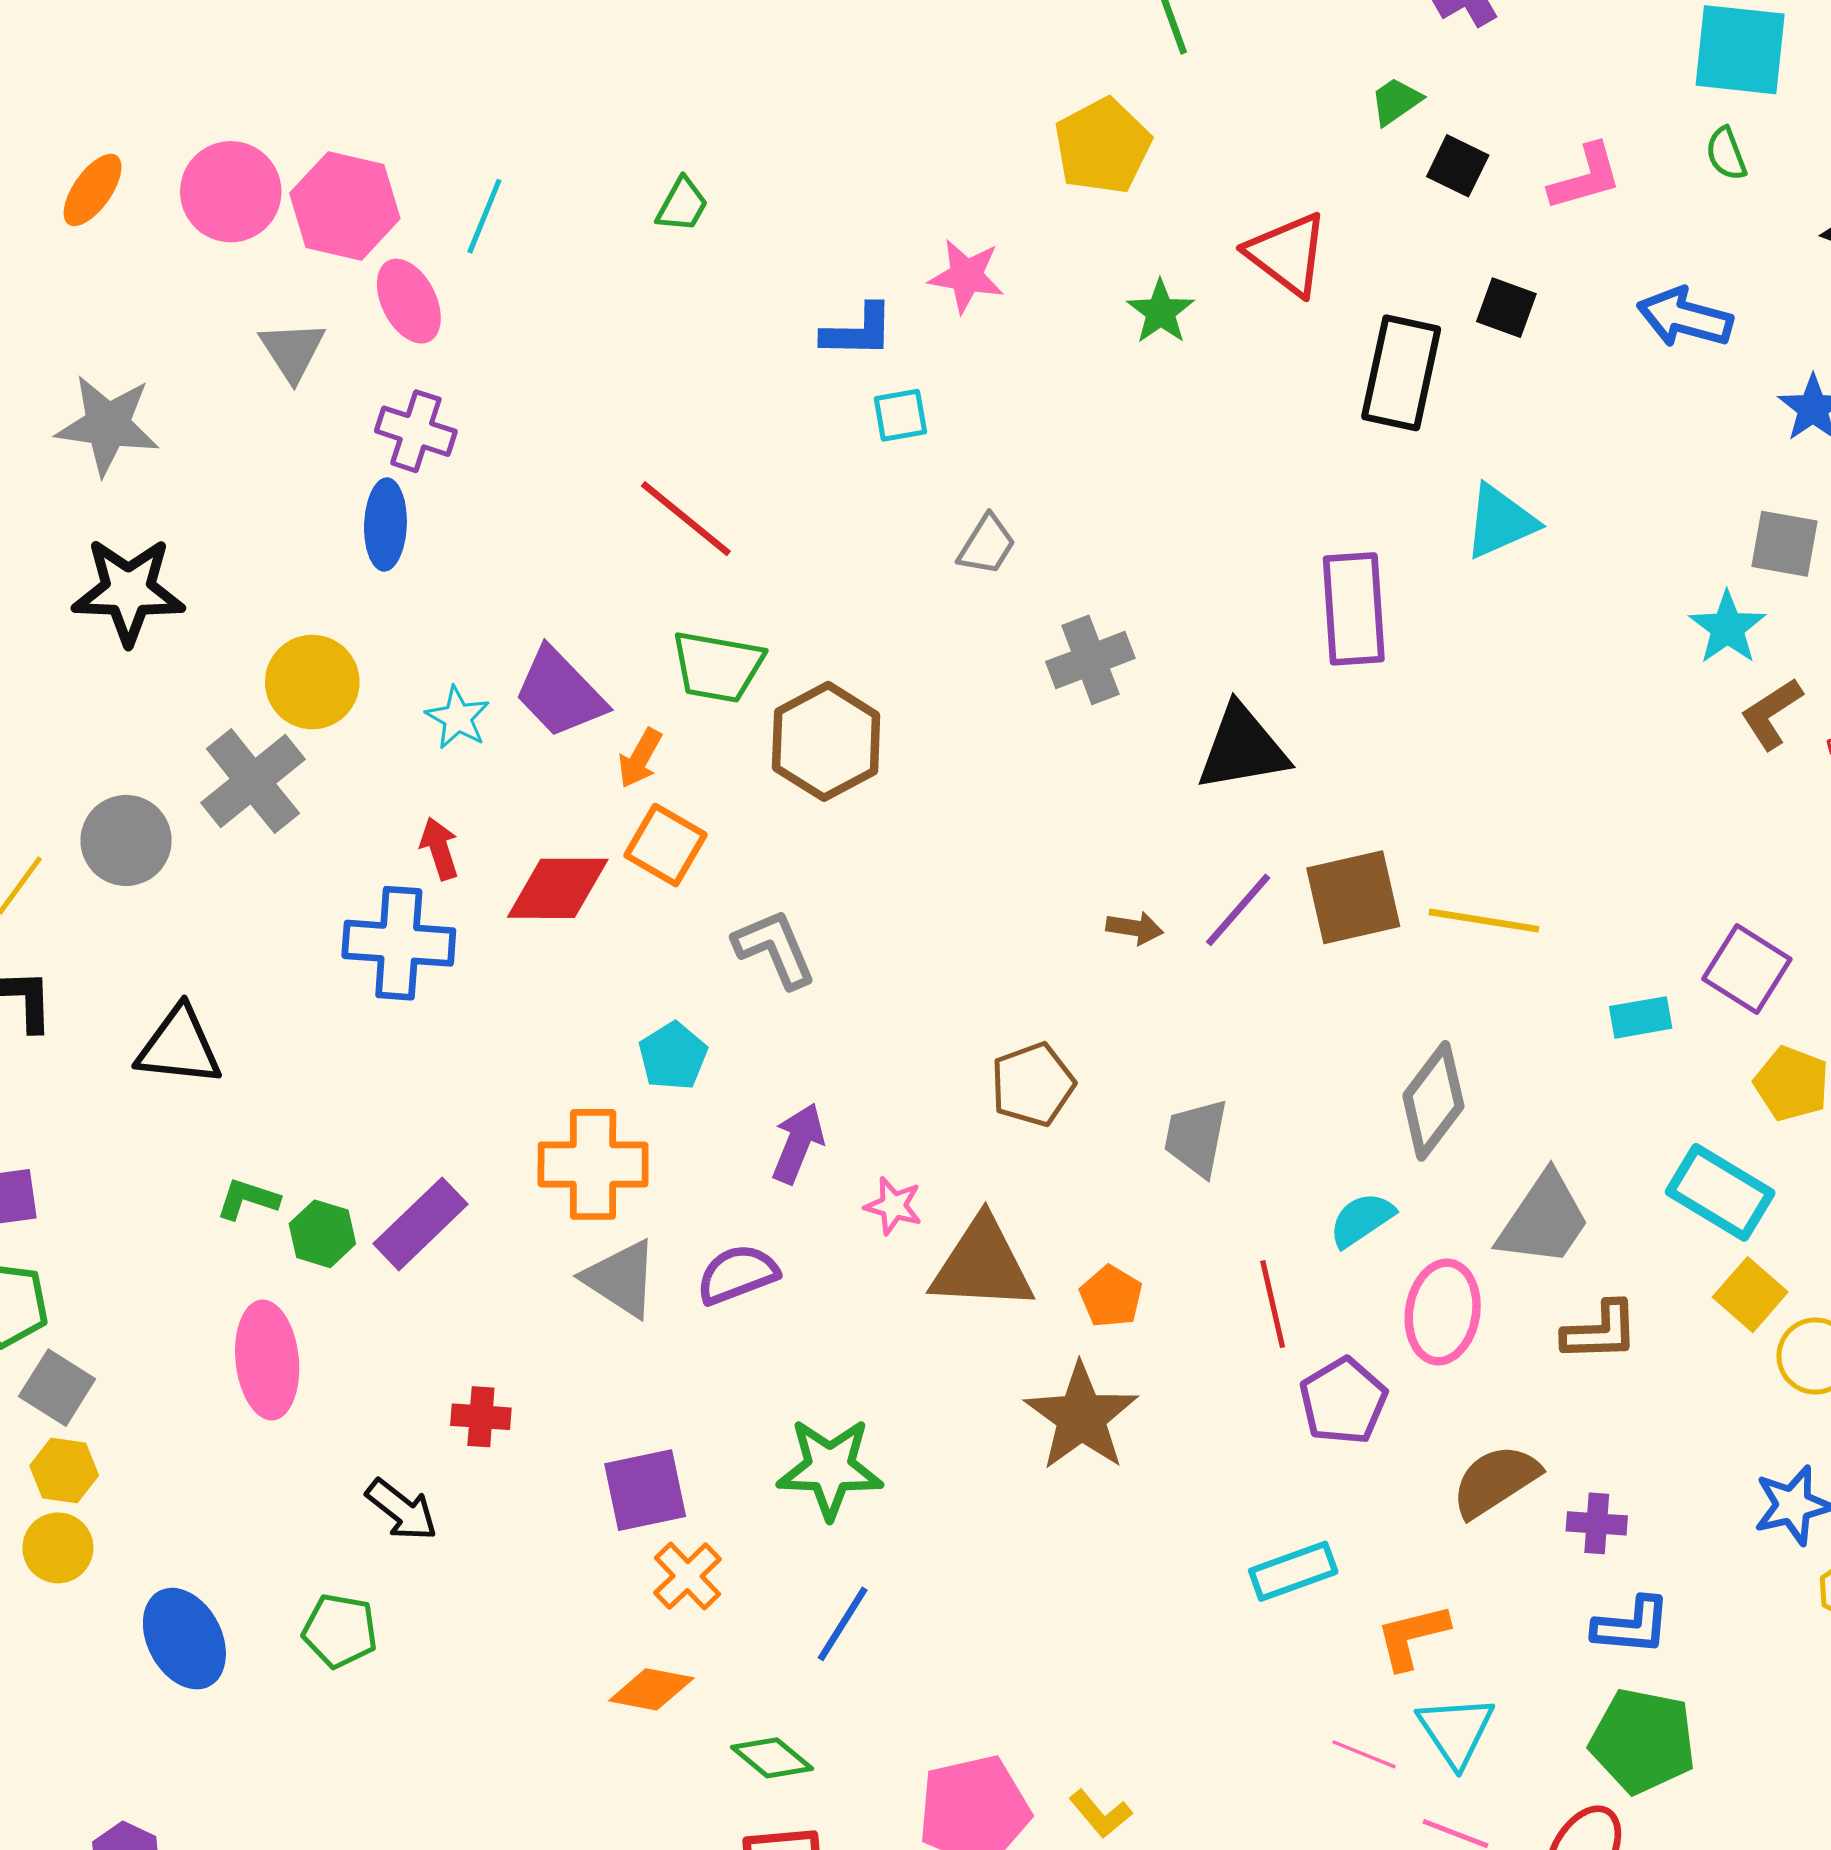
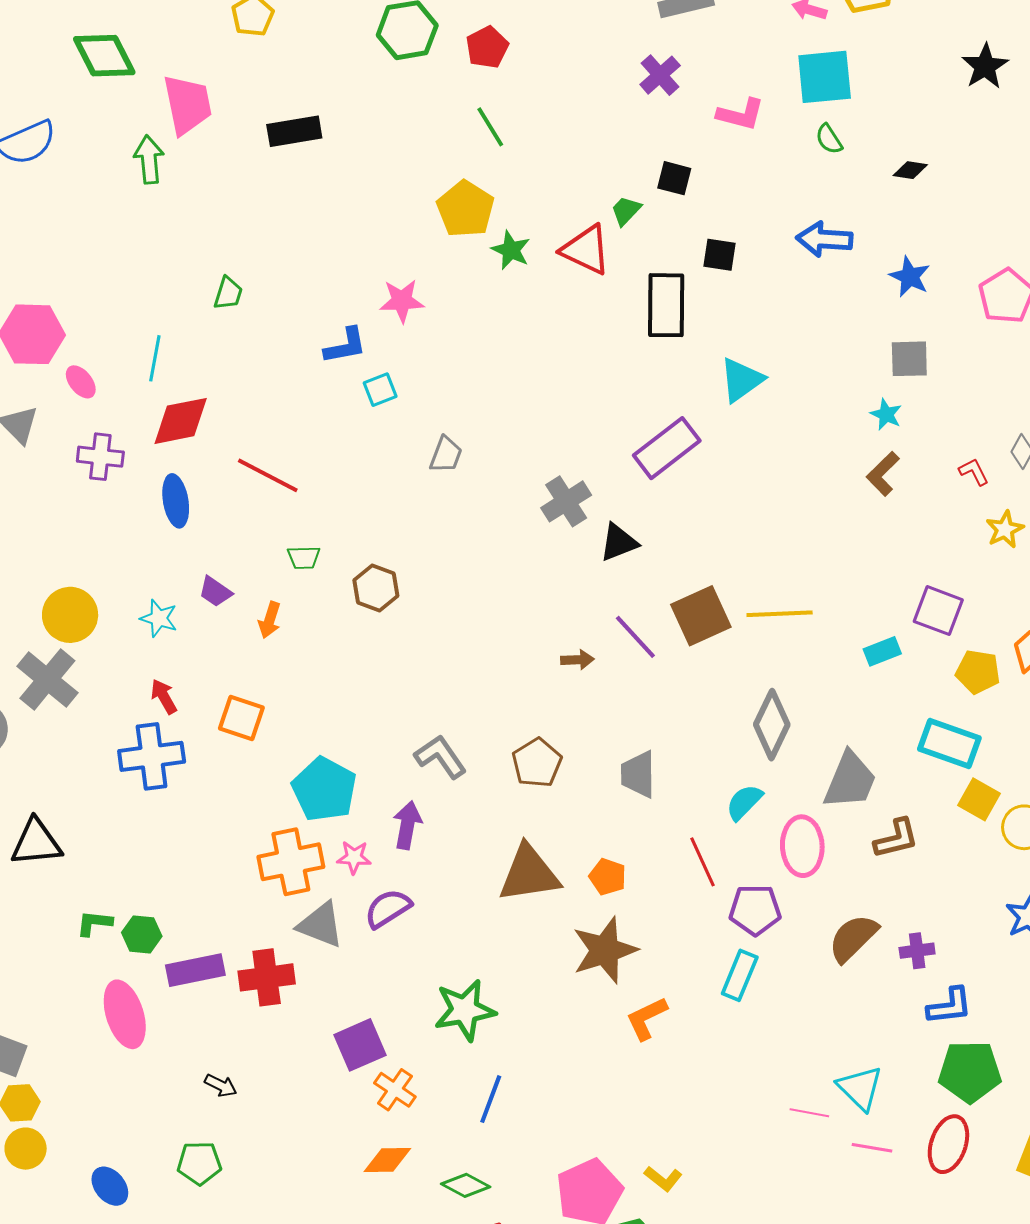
green trapezoid: (1396, 101) -> (626, 211), moved
pink L-shape: (1585, 177) -> (741, 114), moved, turned 42
cyan line: (484, 216) -> (155, 358), moved
pink ellipse: (409, 301) -> (81, 382), size x0.7
green star: (1161, 312) -> (511, 250), moved
blue ellipse: (385, 525) -> (176, 501), moved
purple rectangle: (1354, 609) -> (667, 448), turned 68
cyan star: (1727, 628) -> (886, 414), size x0.7
gray cross: (1090, 660) -> (566, 501), moved
green trapezoid: (718, 667) -> (304, 558), size x0.6
purple trapezoid: (560, 693) -> (215, 592), size x0.6
brown L-shape: (1771, 714) -> (883, 474), moved
brown hexagon: (826, 741) -> (376, 588), size x0.7
black triangle: (1242, 748) -> (619, 542), size x0.7
orange square: (665, 845) -> (241, 718), moved
red diamond: (558, 888) -> (181, 421), moved
purple line: (1238, 910) -> (635, 637), turned -72
gray L-shape: (775, 949) -> (441, 757), moved
cyan pentagon: (673, 1056) -> (324, 789), size x1.6
pink star: (893, 1206) -> (354, 857), moved
purple rectangle: (421, 1224) -> (195, 970), moved, turned 44
purple pentagon: (1343, 1401) -> (755, 910), turned -30
red cross: (481, 1417) -> (267, 977), moved, size x1.6
brown star: (1081, 1417) -> (605, 950), turned 30
black arrow: (402, 1510) -> (221, 1085), size x0.7
cyan rectangle: (1293, 1571) -> (740, 975), moved, turned -36
orange L-shape: (1412, 1636) -> (647, 1018), moved
blue ellipse: (184, 1639) -> (110, 1186), size x0.7

